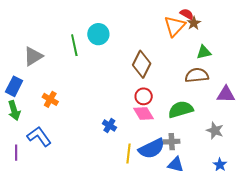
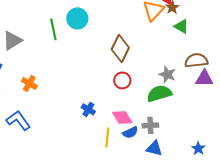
green triangle: (204, 52) -> (181, 26), moved, turned 42
brown semicircle: (197, 75) -> (196, 60), moved
pink diamond: (144, 113) -> (122, 117), moved
gray star: (215, 131) -> (167, 74), moved
blue semicircle: (152, 149) -> (130, 132), size x0.6

